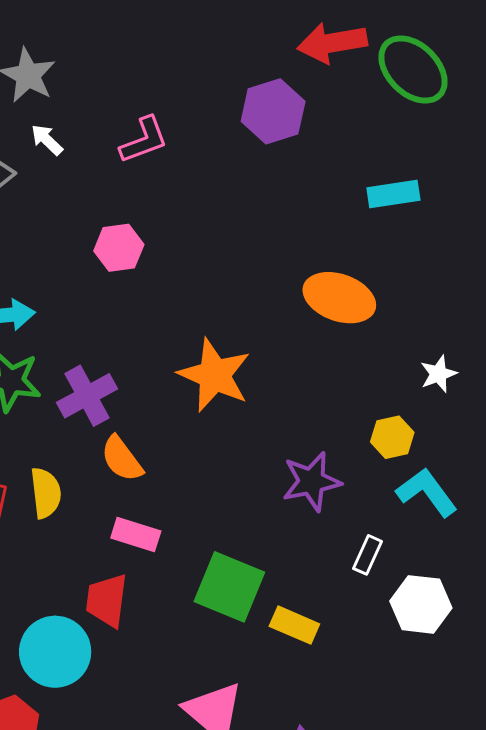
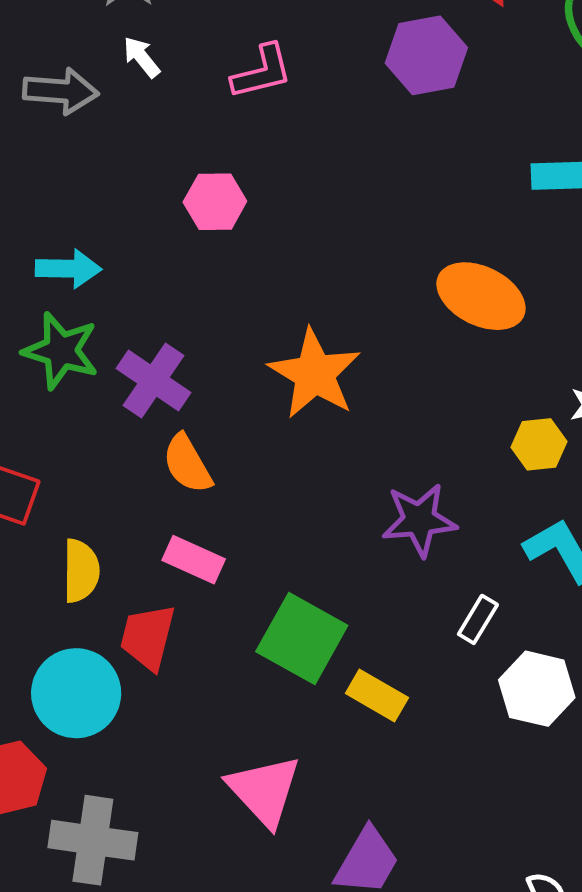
purple cross: (87, 396) -> (154, 380), turned -34
yellow hexagon: (392, 437) -> (539, 444), moved
yellow semicircle: (46, 493) -> (81, 571), moved

